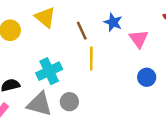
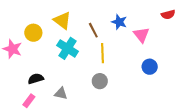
cyan cross: (49, 71) -> (67, 48), moved, turned -30
gray circle: (69, 102) -> (100, 81), moved
gray triangle: (39, 104) -> (61, 93), size x0.6

